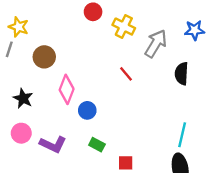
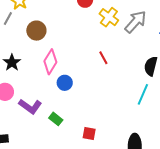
gray arrow: (156, 44) -> (136, 22), moved
cyan line: (182, 135) -> (143, 94), moved
green rectangle: (97, 145) -> (56, 119), moved

